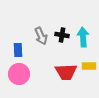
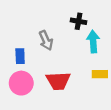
black cross: (62, 35) -> (79, 21), moved
red trapezoid: (66, 72) -> (58, 81), moved

